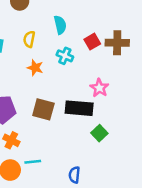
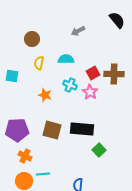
cyan semicircle: (60, 25) -> (66, 59), turned -77
yellow semicircle: (29, 39) -> (39, 63), moved
pink star: (99, 88) -> (90, 92), moved

